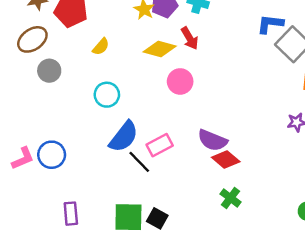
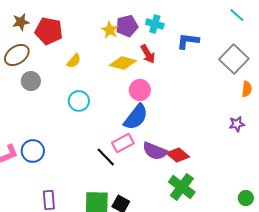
blue L-shape: (270, 24) -> (188, 41), moved
blue semicircle: (124, 137) -> (136, 117), moved
purple semicircle: (213, 140) -> (155, 151), moved
green cross: (231, 198) -> (182, 187), size x1.5

